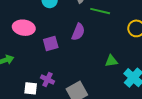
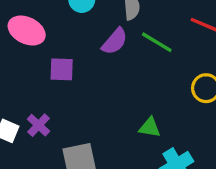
purple semicircle: (78, 32) -> (115, 41), moved

